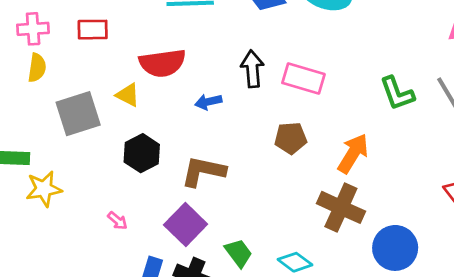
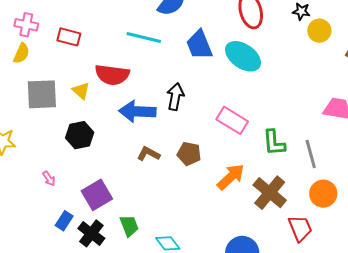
pink rectangle: (303, 79) -> (232, 120), moved
blue arrow: (208, 102) -> (137, 111), size x1.8
brown L-shape: (203, 171) -> (148, 154), moved, size x0.7
brown cross: (341, 207) -> (270, 193), moved

